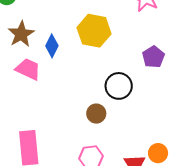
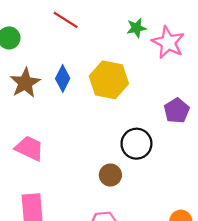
blue diamond: (52, 46) -> (63, 79), moved
pink trapezoid: (28, 69) -> (29, 148), moved

